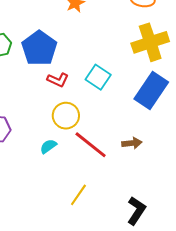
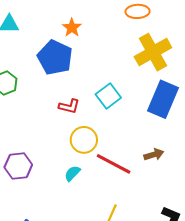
blue pentagon: (39, 48) -> (55, 57), moved
cyan square: (98, 77) -> (108, 96), turned 30

